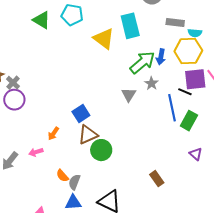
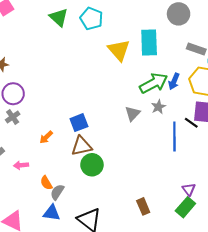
gray cross: (13, 83) -> (13, 117), moved
green rectangle: (189, 121) -> (185, 207), moved
pink arrow: (36, 152) -> (21, 165), moved

